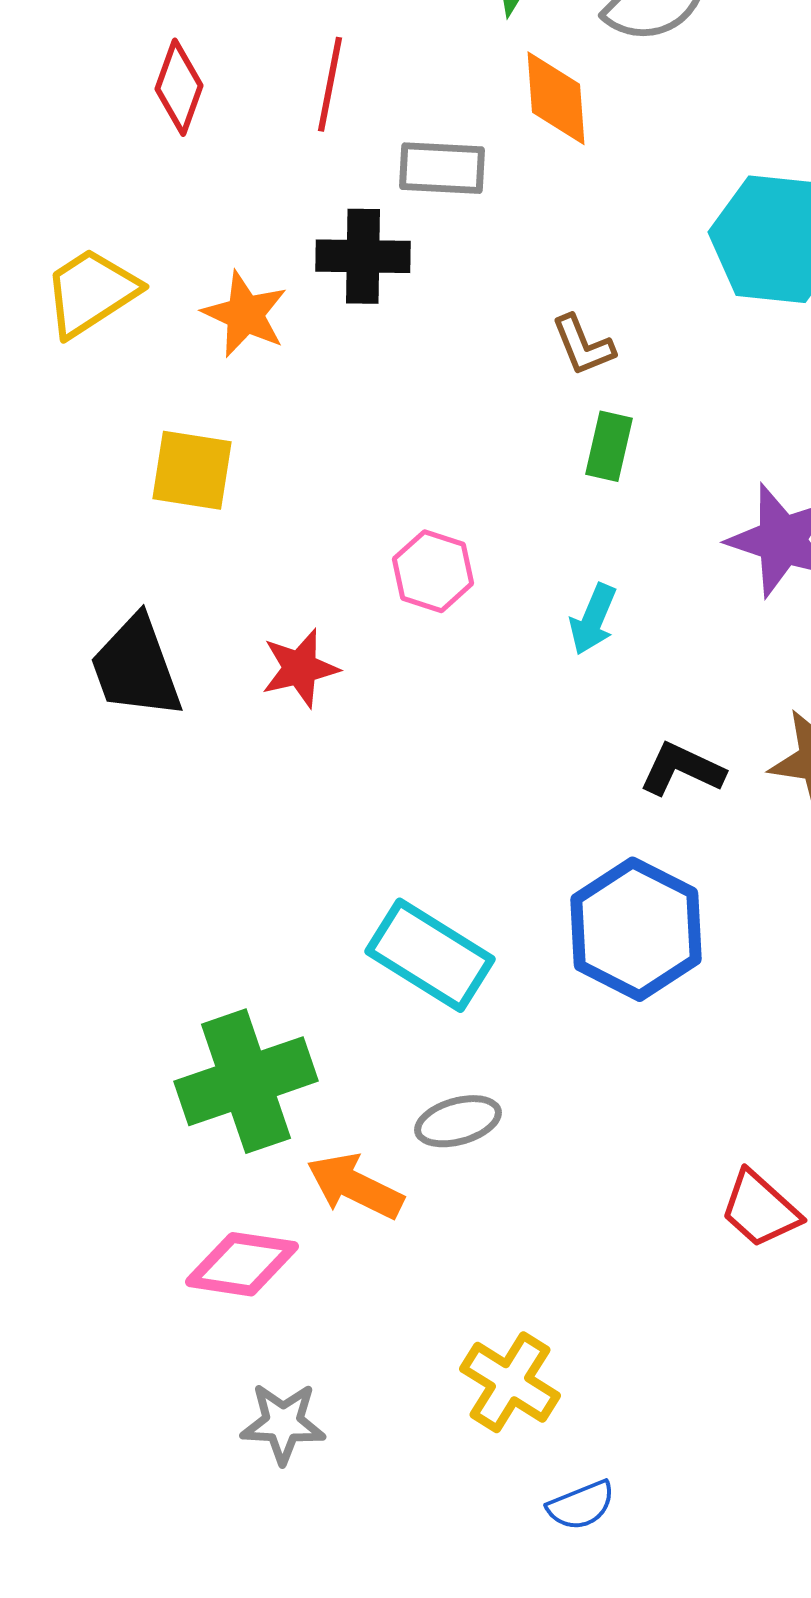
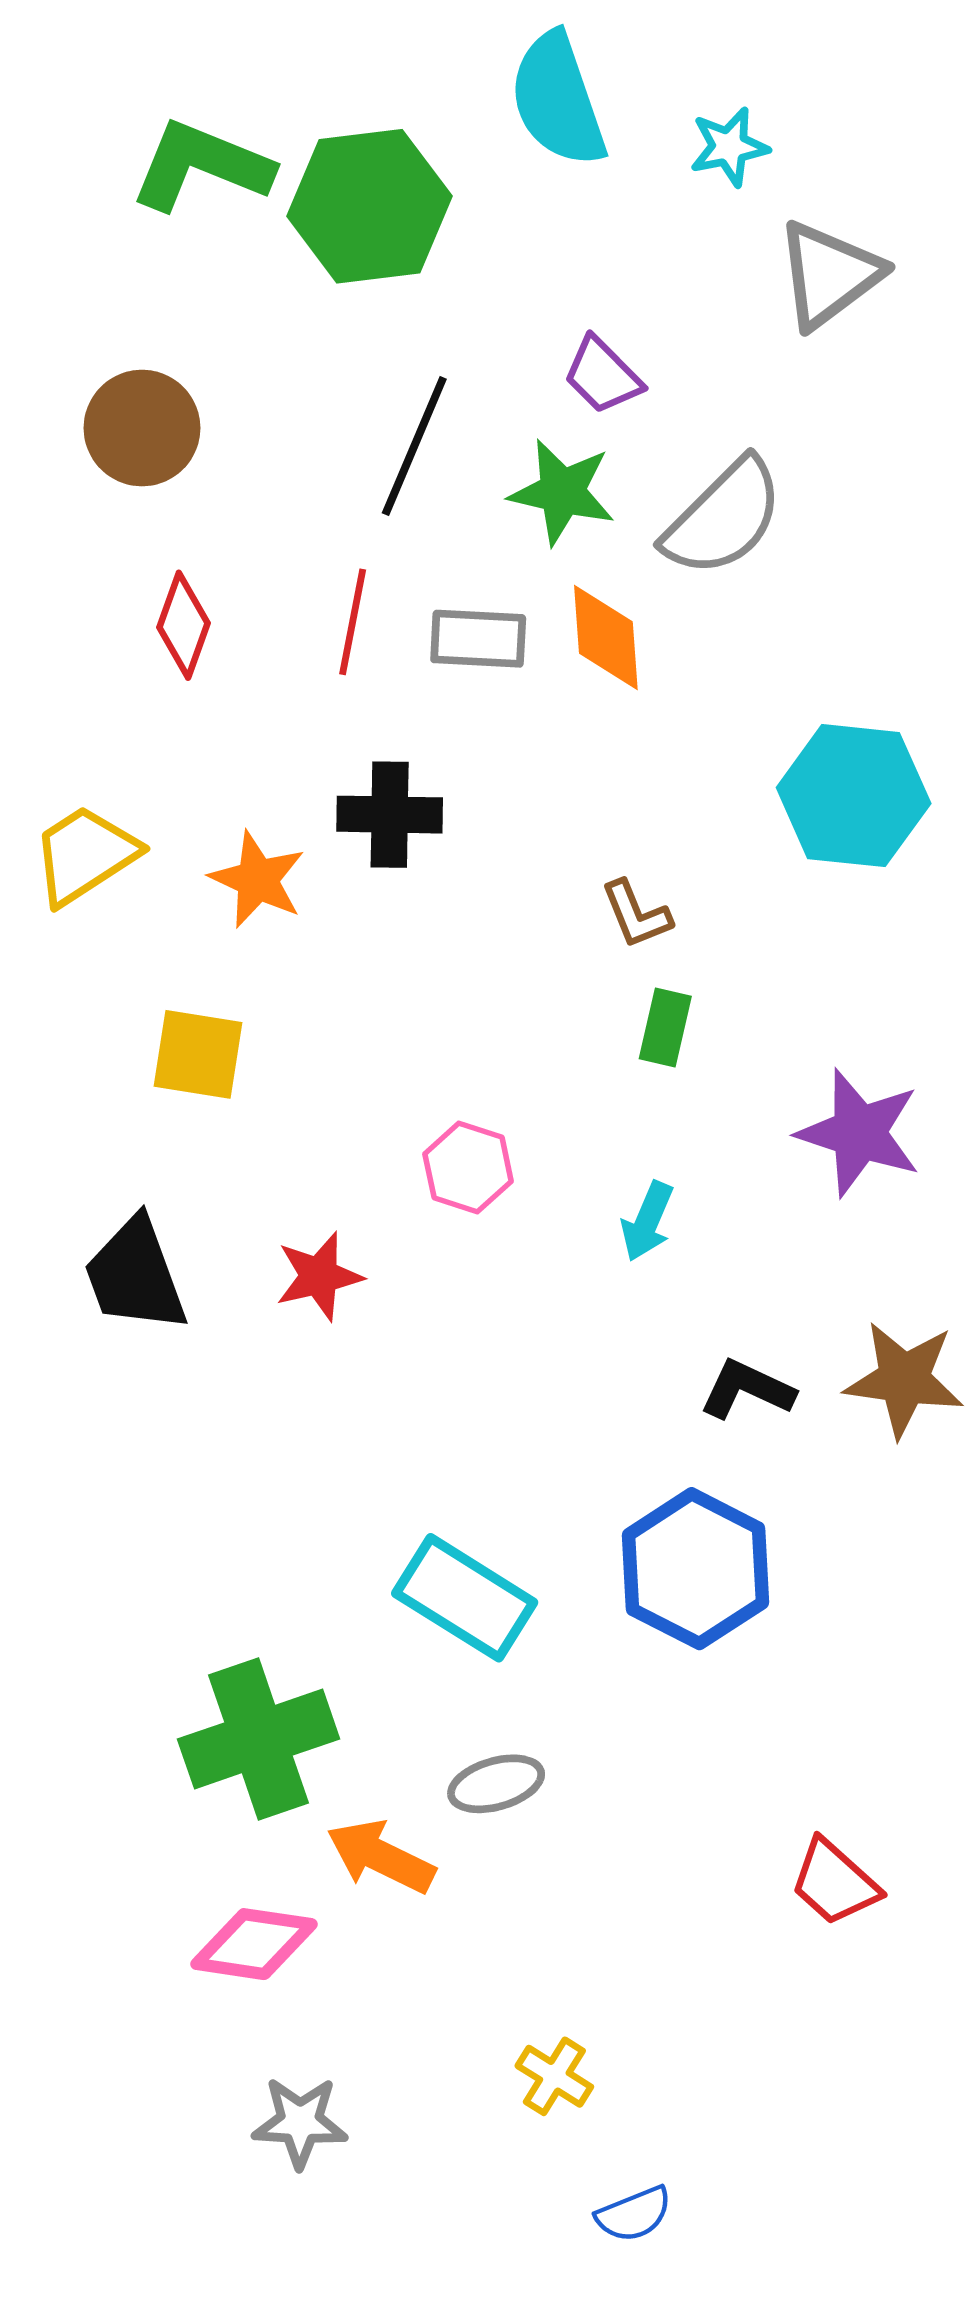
gray rectangle: (442, 168) -> (478, 639), moved
yellow cross: (510, 1382) -> (554, 2076), size x0.7

